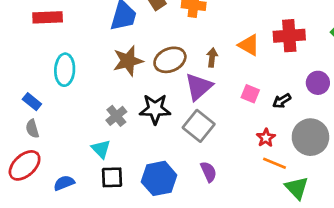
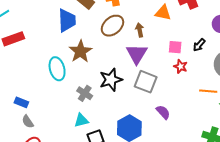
brown ellipse: (170, 60) -> (112, 26), moved
cyan ellipse: (65, 70) -> (57, 69), moved
red star: (266, 138) -> (181, 66), moved
cyan triangle: (101, 149) -> (81, 120), turned -42

